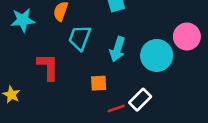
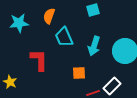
cyan trapezoid: (80, 38) -> (64, 37), turned -45

